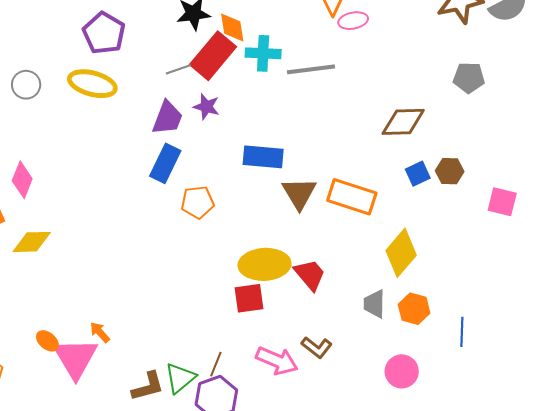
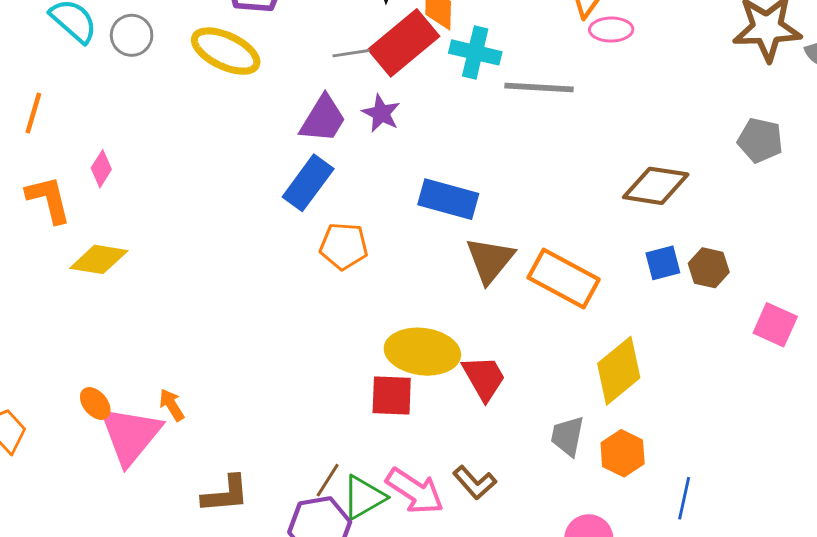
pink diamond: (22, 180) -> (101, 169), size x0.7
green triangle: (180, 378) -> (364, 497), moved

